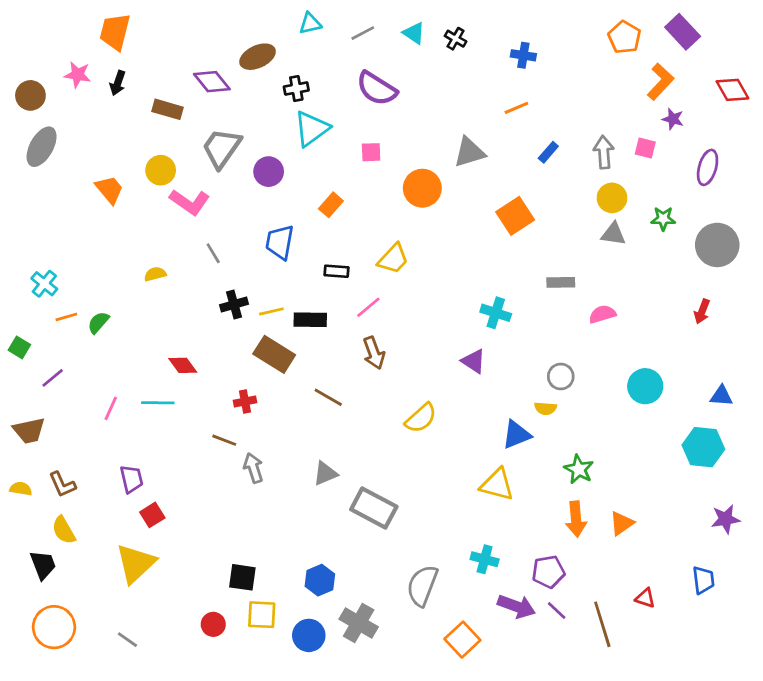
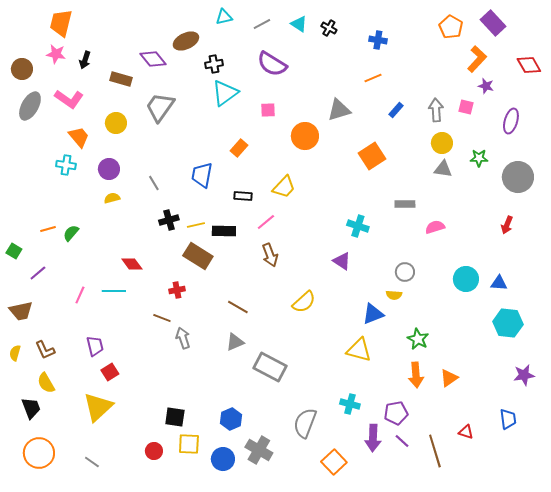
orange trapezoid: (115, 32) -> (61, 23), moved
purple circle: (269, 172) -> (109, 169), moved
pink L-shape: (190, 202) -> (69, 99), moved
cyan cross: (44, 284) -> (66, 165), moved, turned -30
blue triangle: (721, 396) -> (499, 283), moved
brown line: (328, 397) -> (238, 307), moved
yellow semicircle: (21, 489) -> (15, 353), turned -84
purple arrow: (516, 606) -> (373, 438), turned 72

